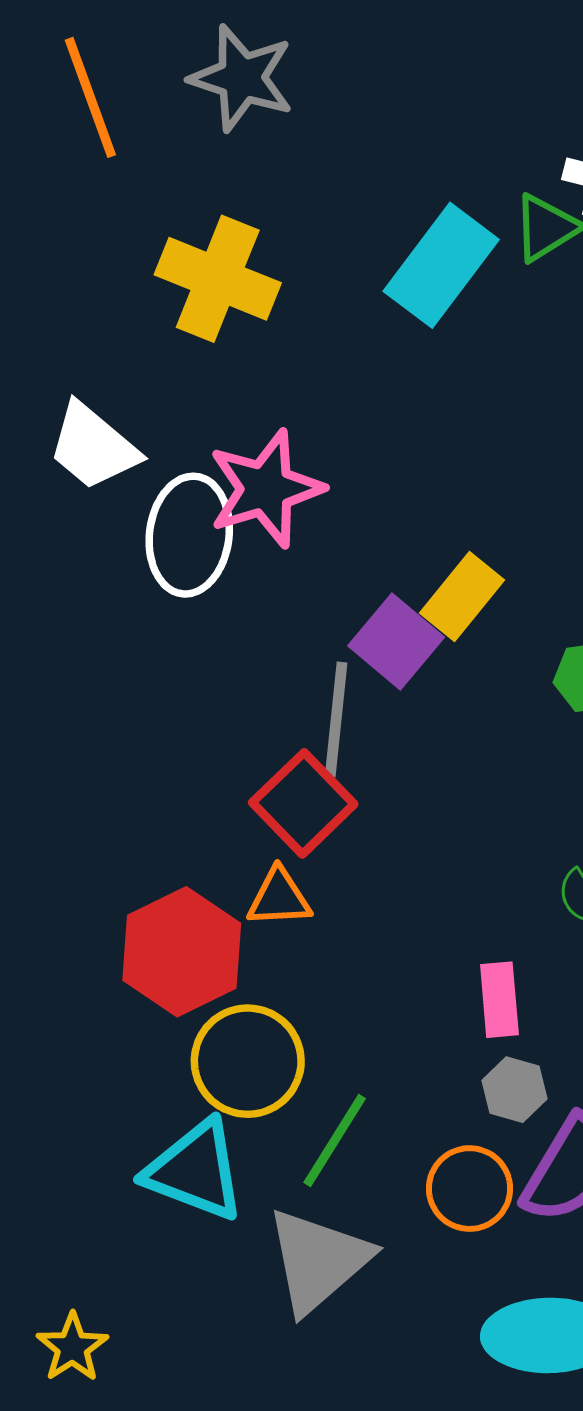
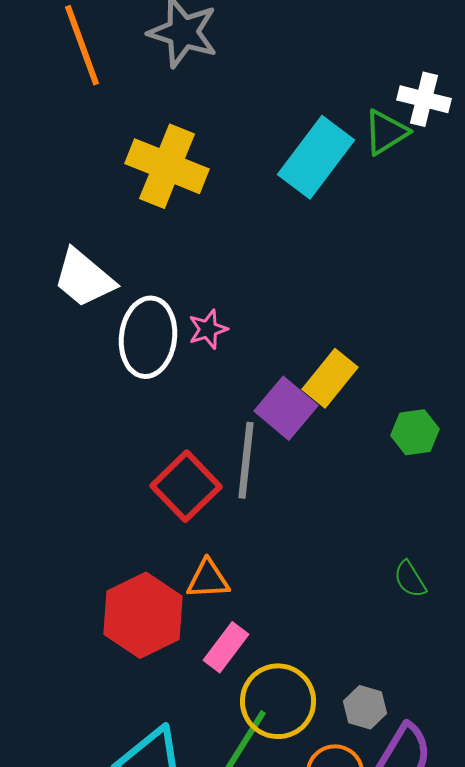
pink star: (266, 489) -> (208, 329), moved, size x0.5
red square: (303, 803) -> (186, 486), moved
pink rectangle: (499, 1000) -> (226, 647), moved, turned 42
yellow circle: (248, 1061) -> (278, 701), moved

